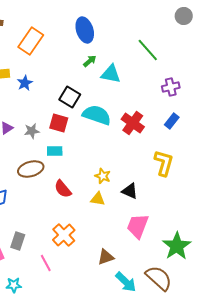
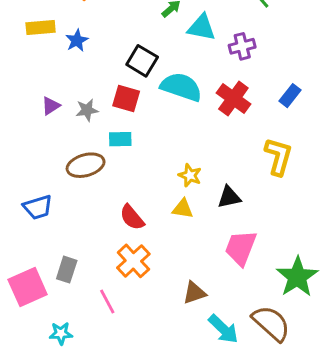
purple cross: (171, 87) -> (242, 46), moved
red semicircle: (63, 189) -> (132, 217), moved
black triangle: (130, 191) -> (229, 197), turned -36

